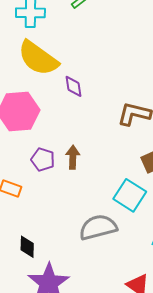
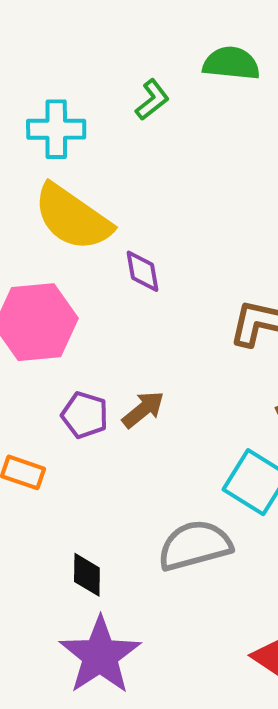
brown arrow: (73, 157) -> (143, 410), turned 50
black diamond: (27, 247) -> (87, 575), moved

